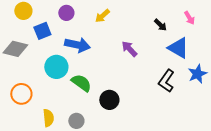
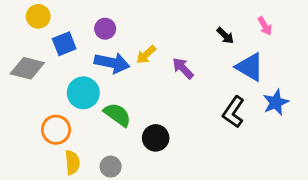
purple circle: (66, 13) -> (105, 29), moved
yellow arrow: (102, 16) -> (146, 55), moved
orange circle: (21, 94) -> (56, 130), moved

